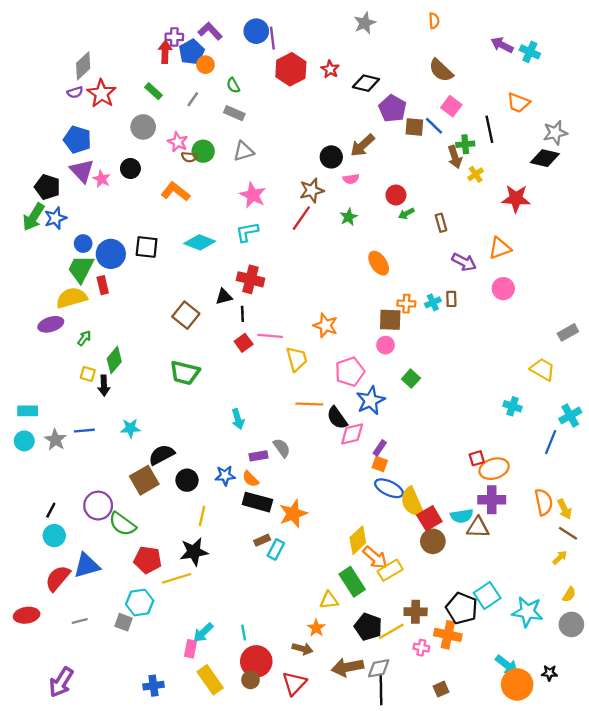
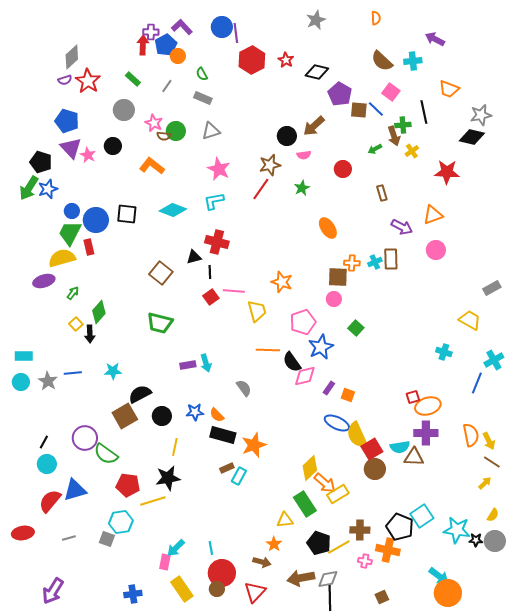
cyan cross: (530, 52) -> (413, 61), moved, turned -30
green arrow: (406, 214) -> (375, 149), moved
brown rectangle: (451, 299) -> (391, 259), size x1.5
yellow square: (88, 374) -> (76, 324), turned 32
purple rectangle: (259, 456) -> (188, 365), moved
orange square: (380, 464) -> (348, 395), moved
black star: (549, 673) -> (476, 540), moved

